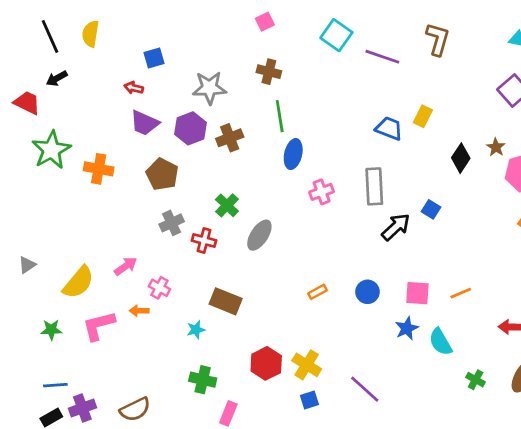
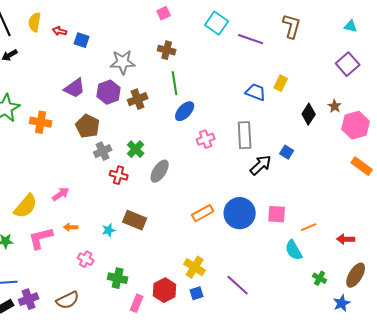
blue square: (154, 58) -> (82, 40), turned 35
red arrow: (134, 88) -> (60, 31), moved
purple trapezoid: (145, 123) -> (75, 88), turned -60
blue ellipse: (293, 154) -> (185, 111), turned 30
gray cross: (172, 223) -> (103, 151), moved
pink cross: (159, 288) -> (86, 259), moved
orange rectangle: (318, 292) -> (203, 213), size x1.5
blue circle: (367, 292) -> (240, 213), size x1.8
orange line: (461, 293) -> (309, 227), moved
blue star: (407, 328) -> (342, 303), moved
cyan star: (196, 330) -> (109, 230), moved
red hexagon: (266, 363) -> (165, 290), moved

